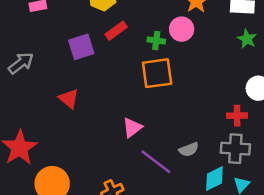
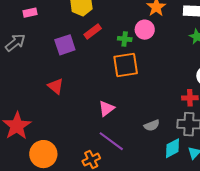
gray arrow: (21, 63) -> (15, 43), moved
purple line: (156, 162) -> (111, 141), moved

